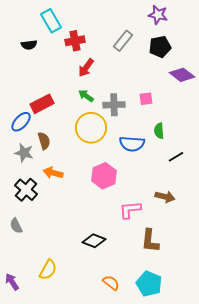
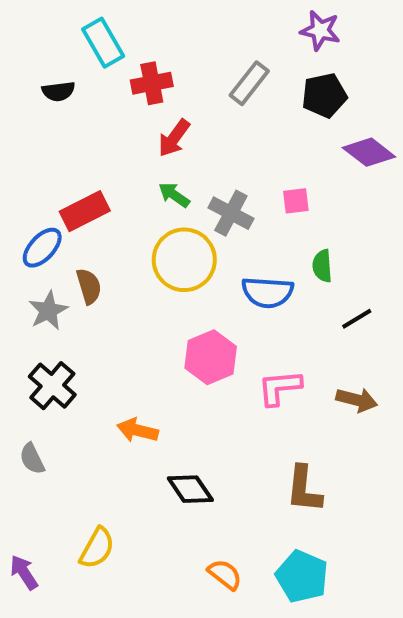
gray cross: (114, 105) -> (231, 213), turned 30
gray star: (24, 153) -> (48, 311), turned 30
orange arrow: (53, 173) -> (138, 430), moved
brown arrow: (165, 197) -> (357, 400), moved
pink L-shape: (130, 210) -> (280, 388), moved
black diamond: (94, 241) -> (190, 489), turned 35

